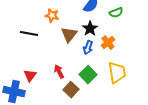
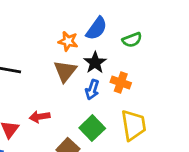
orange star: (52, 16) -> (68, 41), moved
orange cross: (108, 43) -> (121, 83), turned -32
red arrow: (59, 72) -> (40, 117), moved, turned -72

